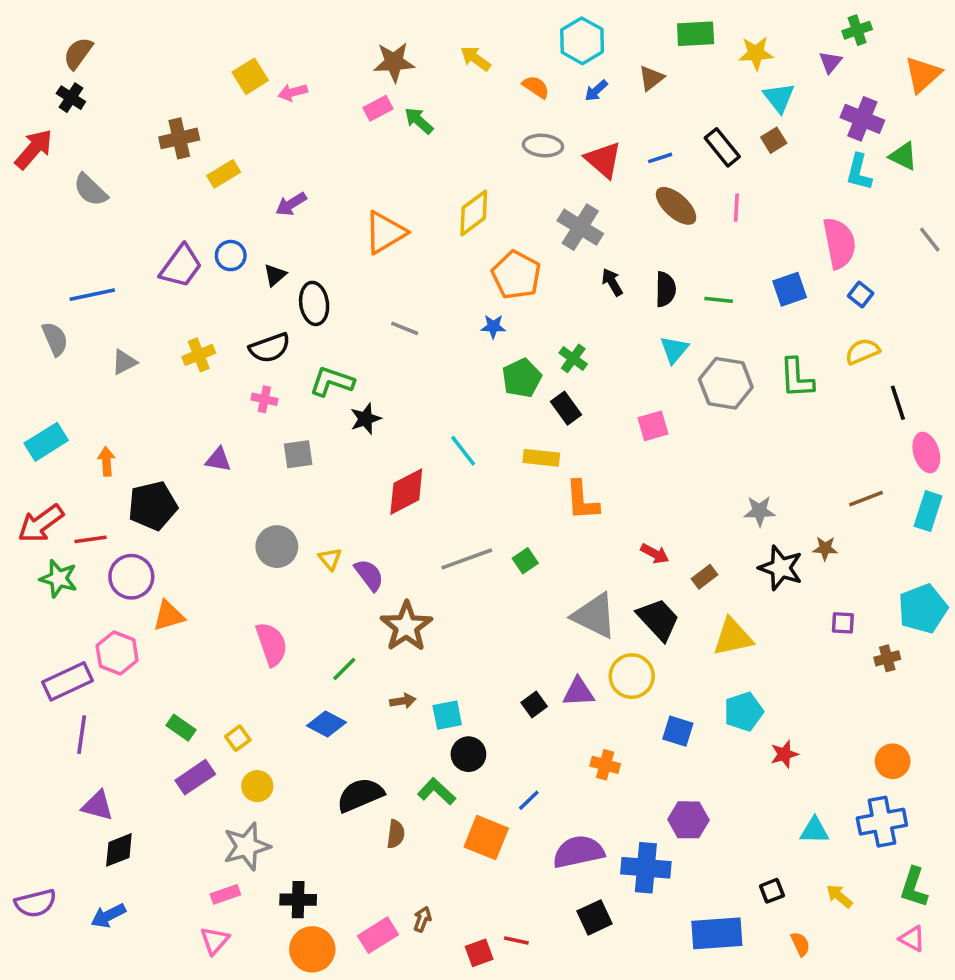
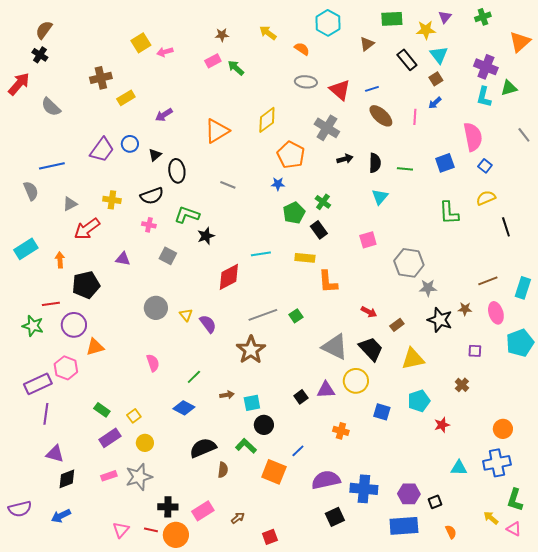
brown star: (394, 62) -> (222, 35), size x0.6
purple triangle: (830, 62) -> (445, 17), moved
blue arrow: (596, 91) -> (435, 103), moved
black rectangle: (722, 147) -> (407, 60), moved
green triangle: (903, 156) -> (509, 88), turned -42
black arrow: (612, 282) -> (345, 159), turned 105
yellow cross: (199, 355) -> (112, 200), turned 30
gray hexagon: (726, 383) -> (409, 263), moved
cyan line: (463, 451) -> (261, 254), turned -60
pink ellipse: (926, 453) -> (496, 313), moved
gray square: (298, 454) -> (168, 256), turned 36
red arrow: (41, 523) -> (87, 229), moved
brown star: (406, 626) -> (251, 350), moved
pink semicircle: (271, 644) -> (153, 363), size x0.7
brown cross: (887, 658) -> (462, 385), moved, turned -32
purple hexagon: (689, 820) -> (409, 494), moved
pink rectangle: (225, 894) -> (109, 476), moved
yellow arrow: (839, 896) -> (491, 518), moved
brown arrow: (422, 919) -> (238, 518), turned 32
pink rectangle: (378, 935) -> (203, 511), moved
red line: (516, 940) -> (151, 530), moved

